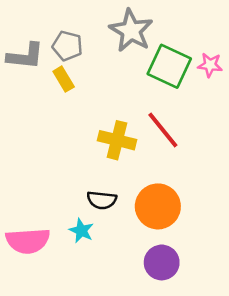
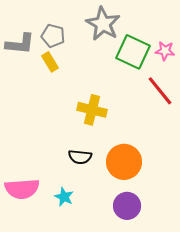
red line: (163, 130) -> (160, 91), moved
cyan star: (81, 231) -> (64, 197), moved

